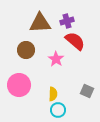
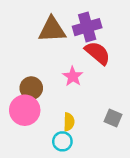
purple cross: (67, 21) -> (87, 27), size x1.5
brown circle: (26, 50) -> (31, 88), moved
cyan circle: (58, 110) -> (62, 141), moved

